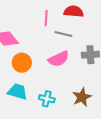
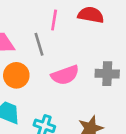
gray line: (63, 34) -> (39, 44), moved, turned 54

